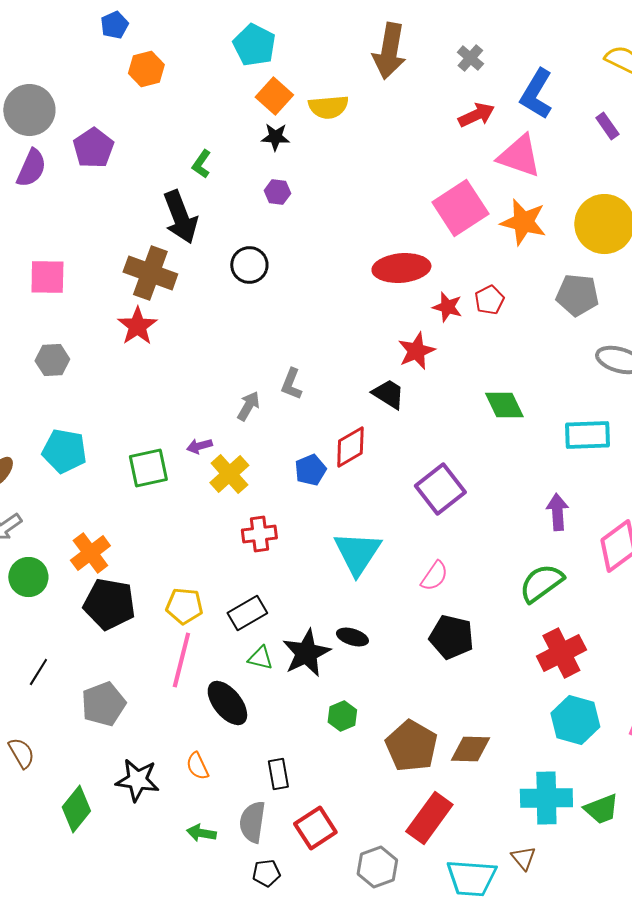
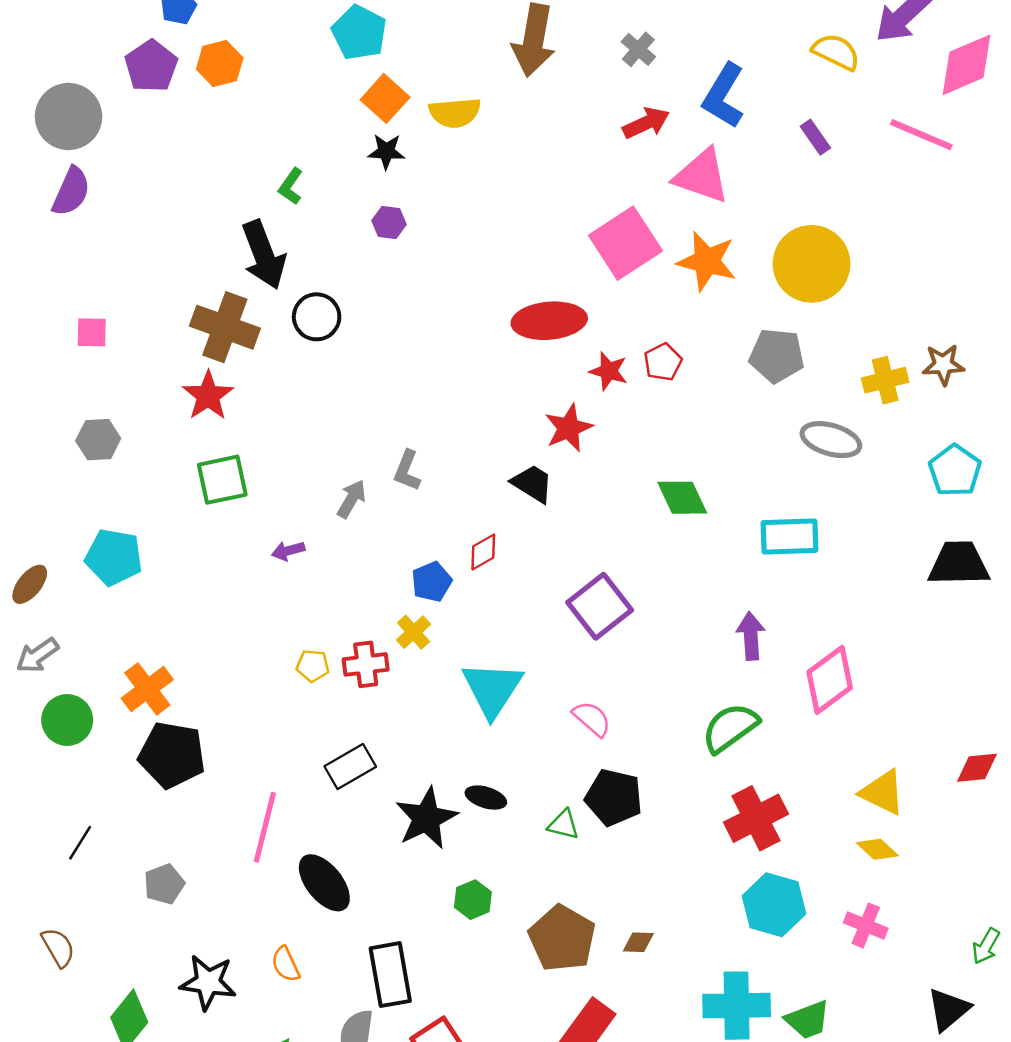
purple pentagon: (93, 148) -> (151, 66), moved
black circle: (249, 265) -> (317, 317), moved
pink square: (47, 277) -> (92, 332), size x0.7
red diamond: (350, 447) -> (483, 552), size x0.7
green square: (148, 468) -> (222, 480), moved
yellow cross: (229, 474) -> (414, 632), moved, size x0.7
pink semicircle: (434, 576) -> (592, 719), turned -84
yellow pentagon: (184, 606) -> (313, 666), moved, size x0.7
green triangle: (260, 658) -> (563, 825), moved
gray pentagon: (103, 704) -> (164, 884), size x0.7
brown diamond: (470, 749) -> (638, 942), size x0.6
black rectangle: (278, 774) -> (390, 975), size x1.6

